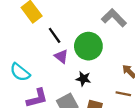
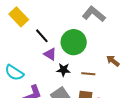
black star: (83, 79) -> (63, 70), moved
brown line: (123, 94) -> (88, 74), moved

